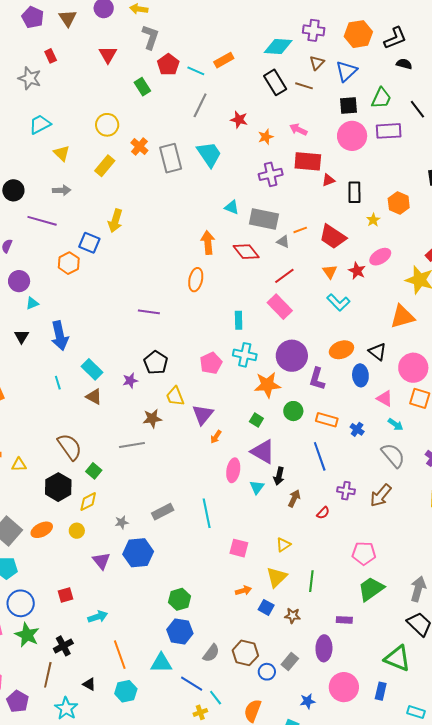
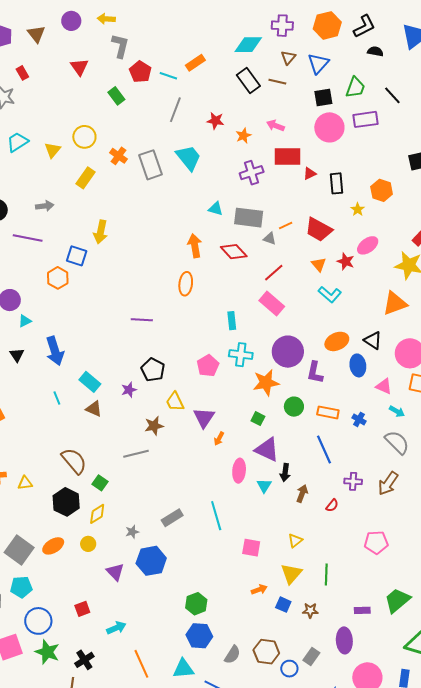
yellow triangle: (62, 153) -> (52, 150), moved, turned 30
green trapezoid: (371, 589) -> (397, 600), moved

